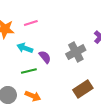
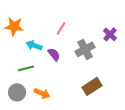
pink line: (31, 23) -> (61, 28), moved, turned -40
green line: (29, 71) -> (26, 68), moved

